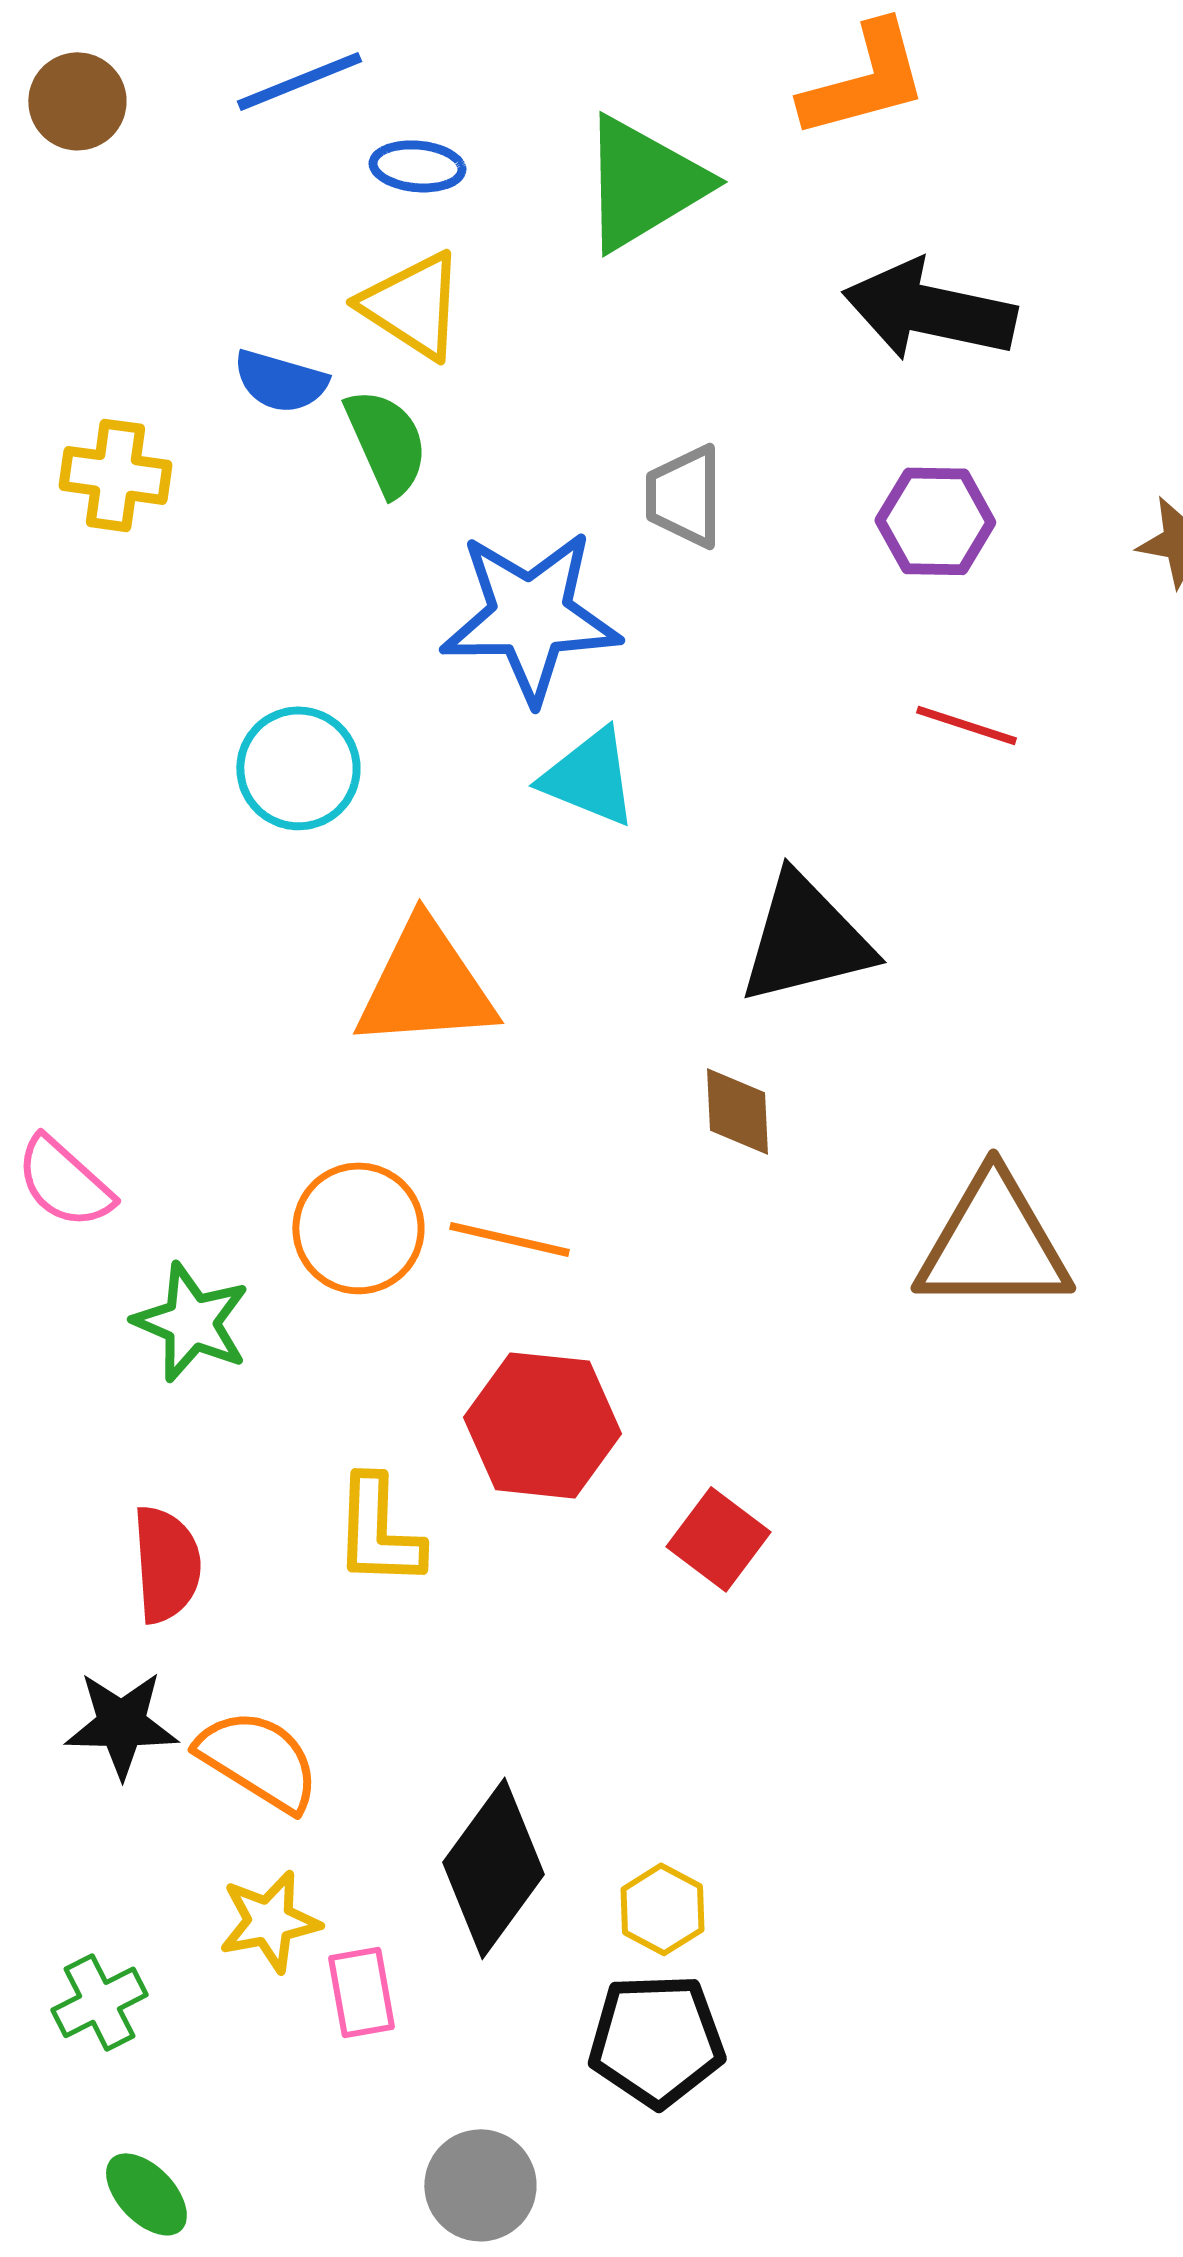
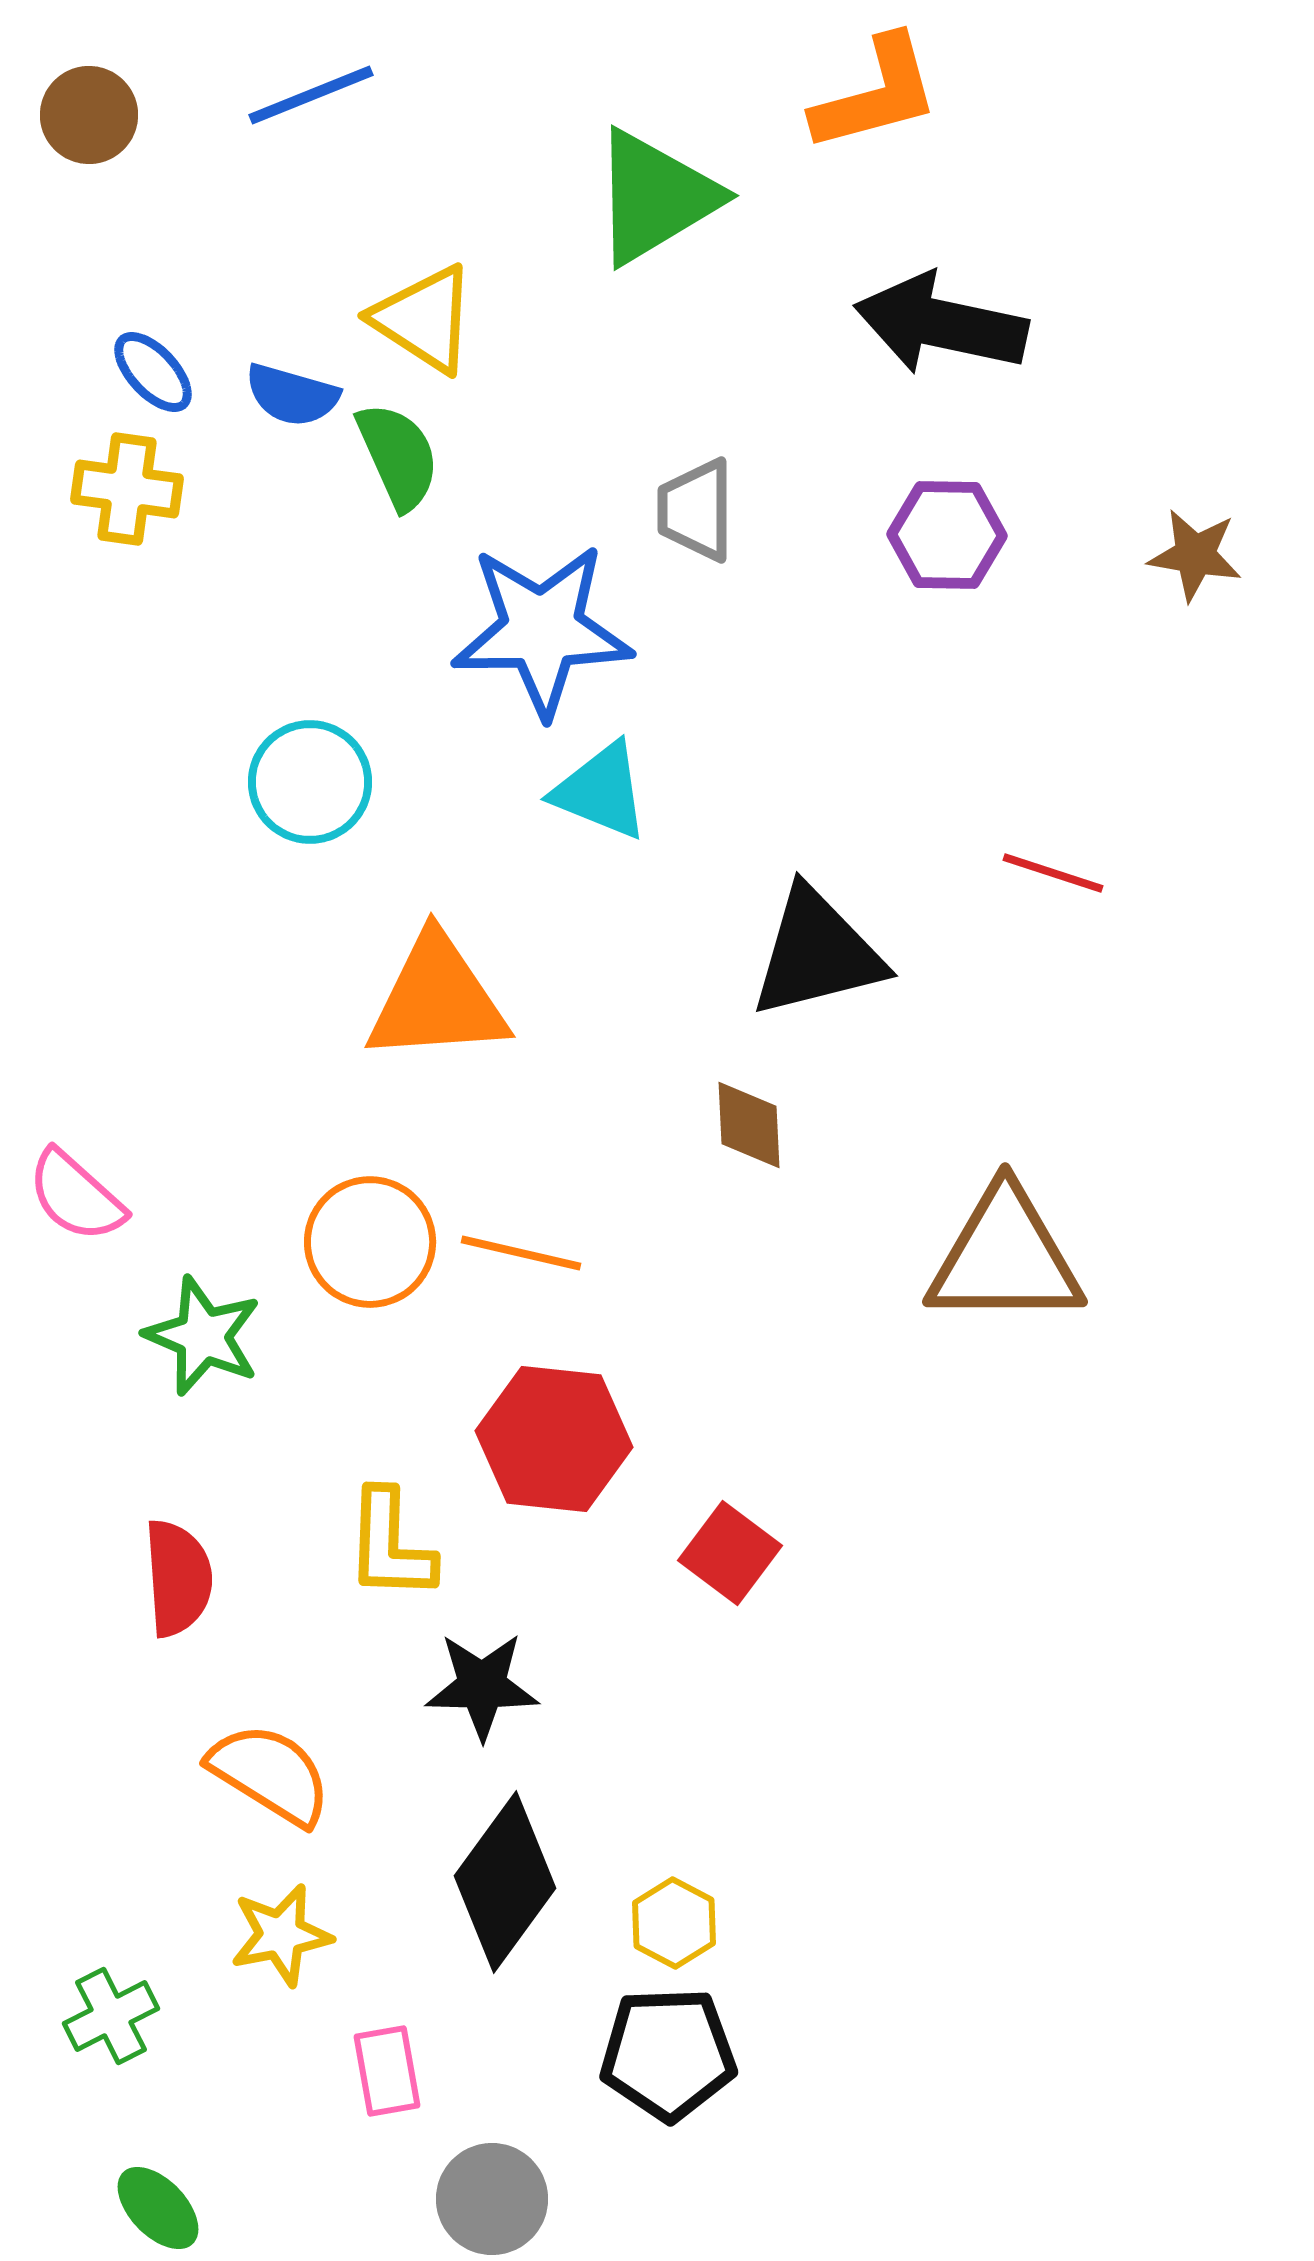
blue ellipse: (417, 166) -> (153, 372), moved, turned 42
red line: (966, 725) -> (1053, 873), moved
black star: (121, 1724) -> (482, 1686), moved
pink rectangle: (361, 1992) -> (387, 2071), moved

